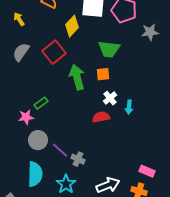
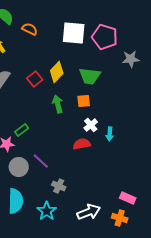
yellow diamond: (72, 26) -> (57, 72), moved
red square: (54, 52) -> (35, 79), size x0.7
green arrow: (77, 77) -> (58, 104), size x0.7
purple line: (60, 150) -> (41, 161), moved

